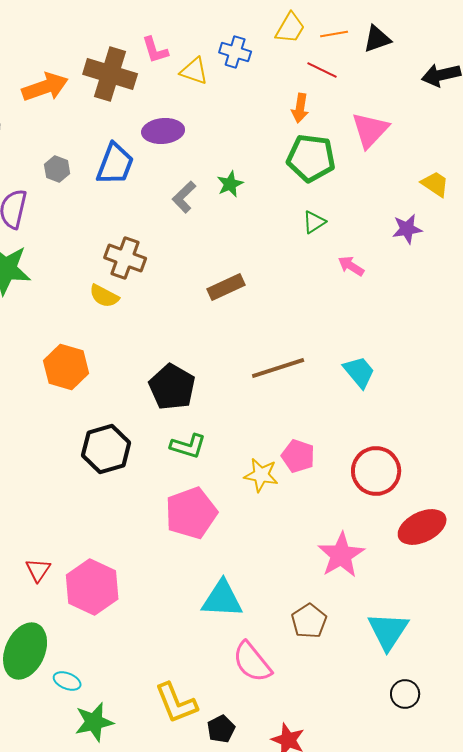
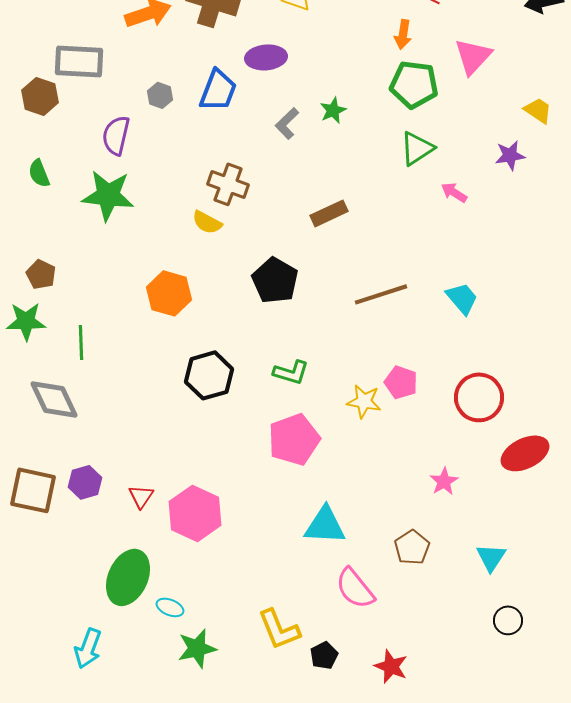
green triangle: (314, 222) -> (417, 148), size x1.5
black pentagon: (172, 387) -> (275, 280), moved
pink star: (341, 555) -> (444, 481), size x0.6
cyan triangle: (388, 631) -> (491, 557), size x0.7

